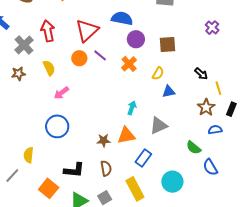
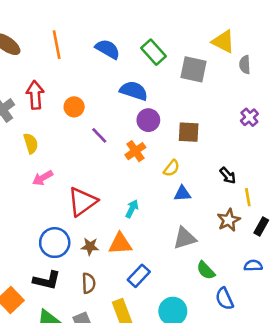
red triangle: (87, 30) -> (82, 202), moved
orange circle: (79, 58) -> (74, 107), moved
blue circle: (57, 126) -> (55, 243), moved
gray triangle: (159, 126) -> (185, 238), moved
blue semicircle: (215, 130) -> (253, 266), moved

